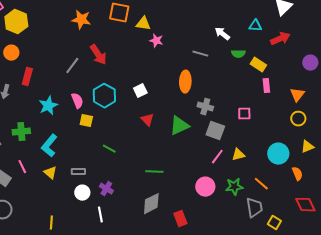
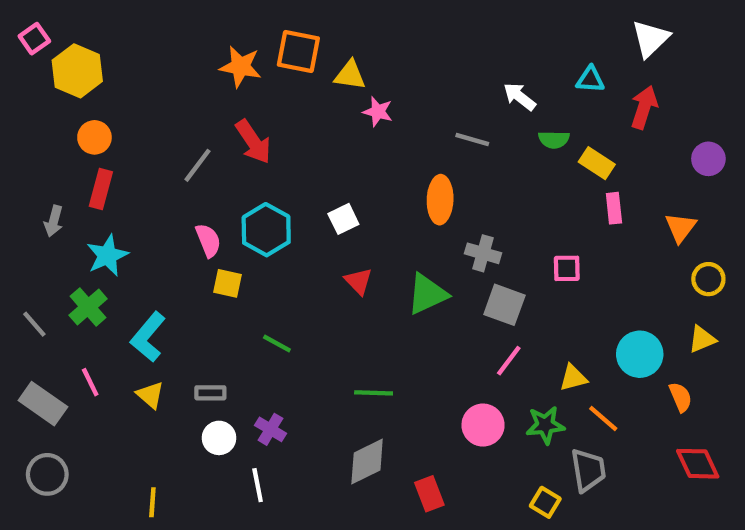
orange star: (81, 20) -> (240, 67), moved
red arrow: (280, 39) -> (644, 107), turned -48
orange circle: (11, 53) -> (94, 137), moved
cyan star: (48, 106) -> (107, 255), moved
yellow circle: (298, 119) -> (708, 279), moved
green cross: (21, 132) -> (88, 307), turned -36
yellow triangle: (238, 155) -> (573, 378), moved
yellow square: (274, 223) -> (545, 502), moved

